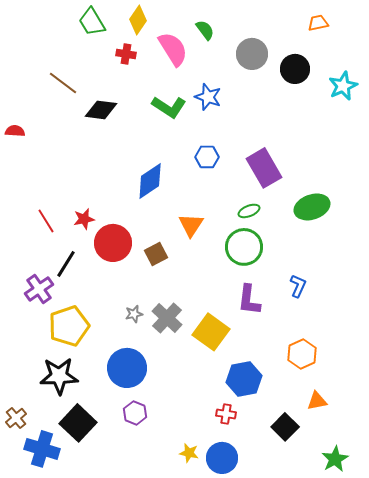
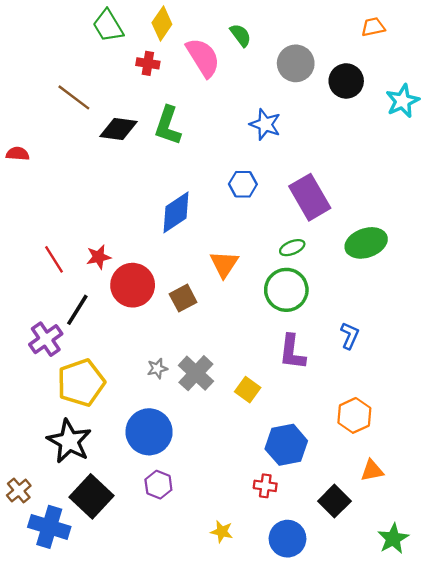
blue star: (208, 97) -> (265, 124), moved
green L-shape: (169, 107) -> (168, 126), moved, turned 76
yellow square: (211, 332) -> (248, 390), size x0.6
black star: (59, 376) -> (69, 441), turned 30
blue circle: (222, 458) -> (287, 539), moved

